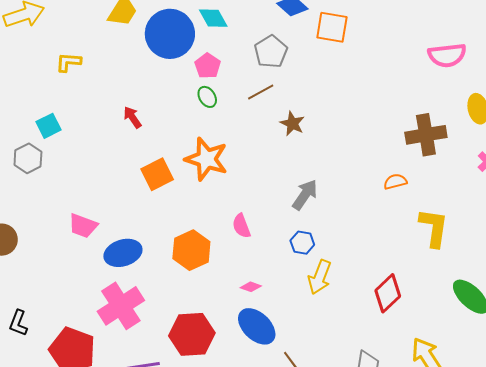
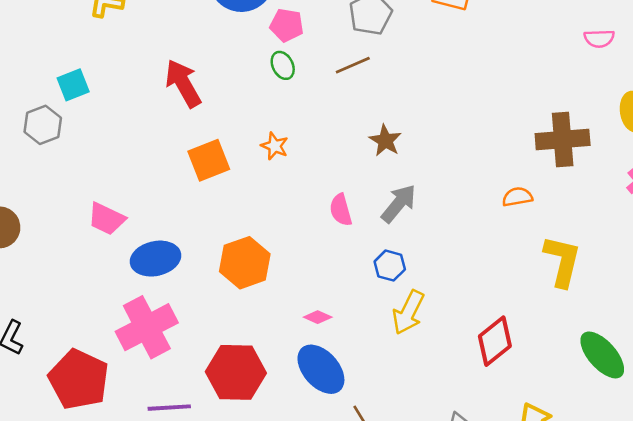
pink semicircle: (447, 55) -> (599, 38), size x0.6
pink pentagon: (208, 66) -> (287, 25), turned -30
red arrow: (132, 117) -> (183, 83), size x1.6
brown star: (292, 124) -> (385, 141), moved
orange star: (206, 159) -> (275, 146), size x0.5
pink semicircle: (241, 226) -> (341, 210), moved

